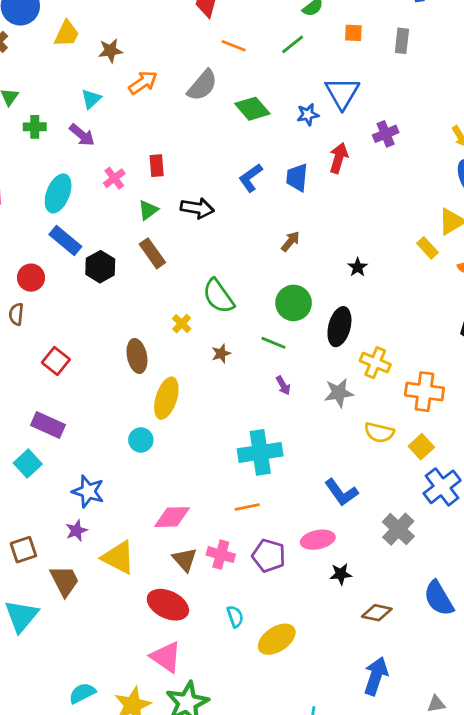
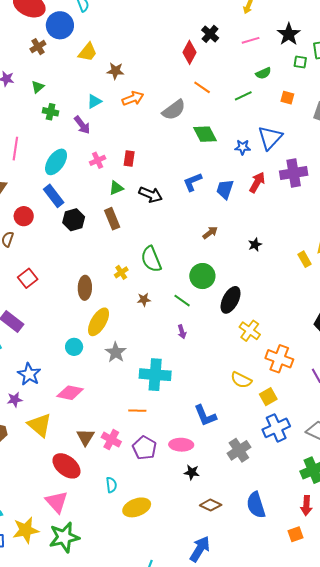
purple cross: (386, 134) -> (294, 173), size x1.5
black star: (358, 267) -> (255, 245), moved
gray star: (339, 393) -> (116, 352), moved, turned 30
pink diamond: (172, 517) -> (70, 393), moved

